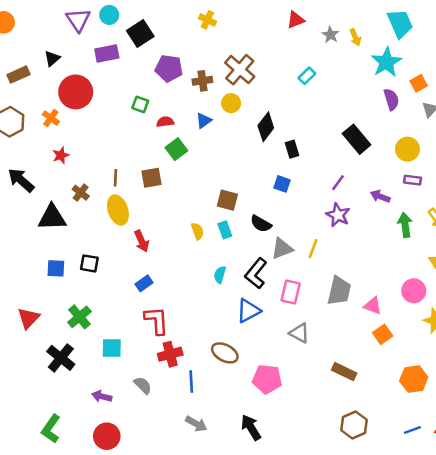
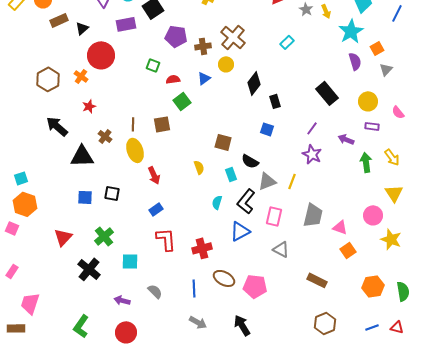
brown rectangle: (19, 75) -> (59, 20), moved
cyan rectangle: (225, 230) -> (231, 174), moved
brown ellipse: (225, 353) -> (224, 278), moved
red cross: (170, 354) -> (202, 248), moved

